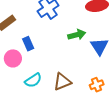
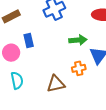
cyan semicircle: (33, 80) -> (17, 80), moved, turned -78
orange cross: (97, 85) -> (79, 68), moved

